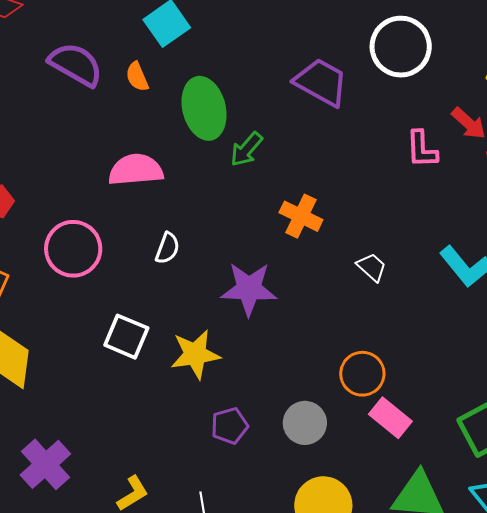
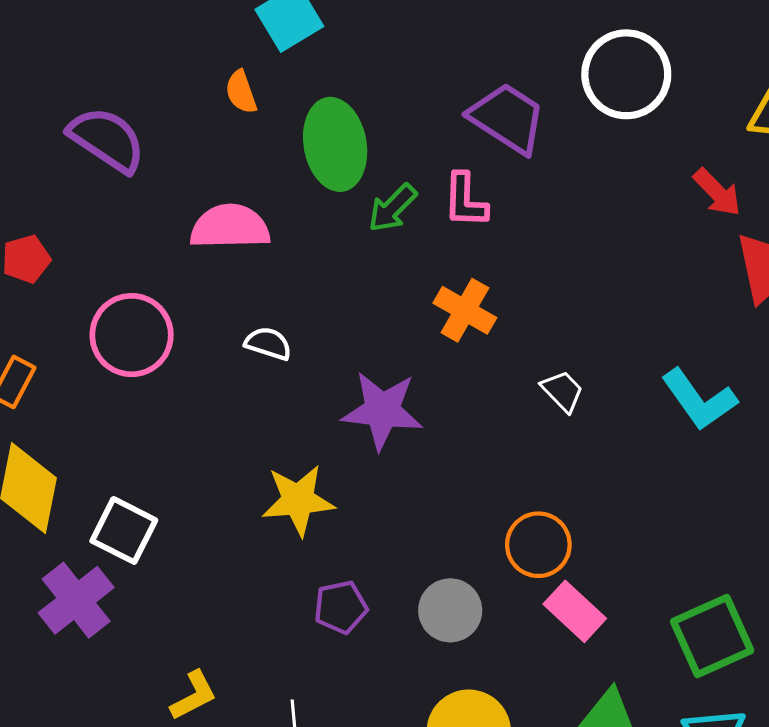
purple semicircle: (76, 64) -> (107, 140), moved
pink L-shape: (422, 149) -> (465, 200), moved
white semicircle: (167, 248) -> (268, 343), turned -96
white square: (126, 337) -> (124, 530), moved
purple cross: (45, 464) -> (76, 600), moved

